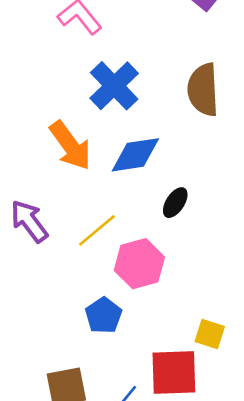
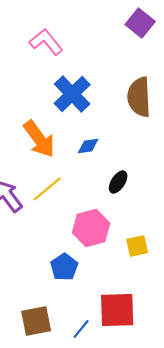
blue diamond: (135, 155) -> (88, 146), size x0.6
yellow line: (97, 230) -> (47, 189), moved
yellow square: (210, 334) -> (137, 246), moved, turned -30

